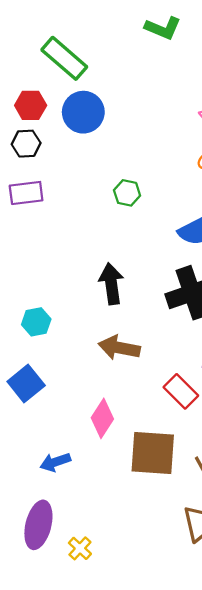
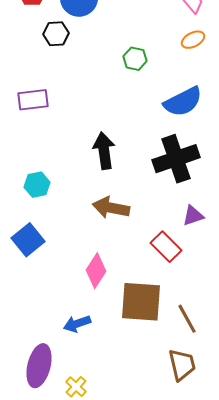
black hexagon: (26, 144) -> (56, 34), moved
purple rectangle: (26, 193) -> (33, 100), moved
green hexagon: (127, 193) -> (135, 59), moved
blue arrow: (55, 462) -> (77, 324), moved

